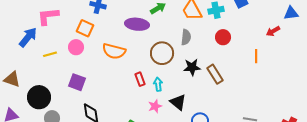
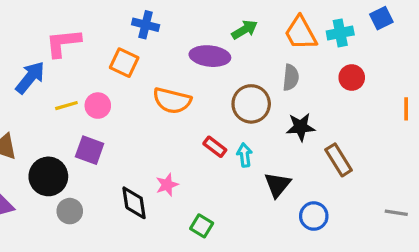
pink circle: (76, 47) -> (98, 106), moved
brown rectangle: (215, 74) -> (339, 160), moved
red rectangle: (140, 79) -> (215, 147), turned -32
purple square: (77, 82) -> (90, 150), moved
black triangle: (178, 102) -> (278, 185), turned 30
pink star: (155, 106) -> (167, 185), moved

